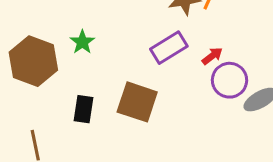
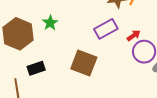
black rectangle: (83, 109) -> (36, 68), moved, turned 60

